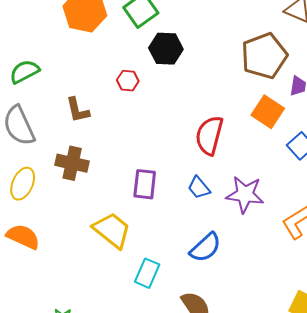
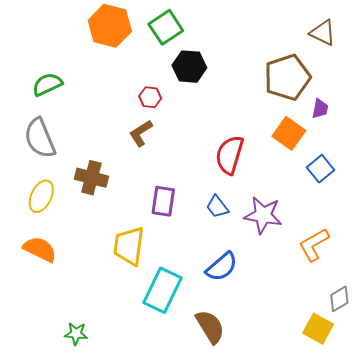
brown L-shape: (78, 110) -> (141, 133), moved, turned 68
yellow trapezoid: (112, 230) -> (129, 246), turned -123
cyan rectangle: (147, 273) -> (162, 290), size x1.5

